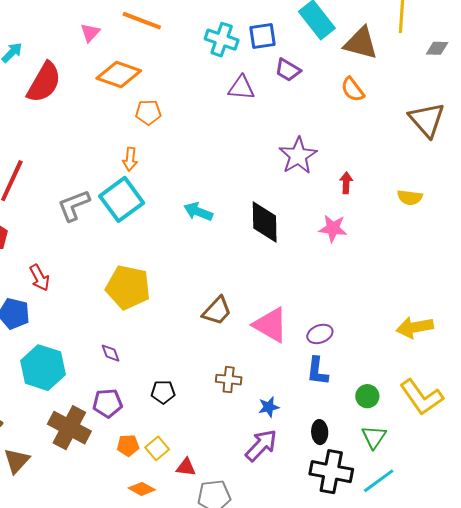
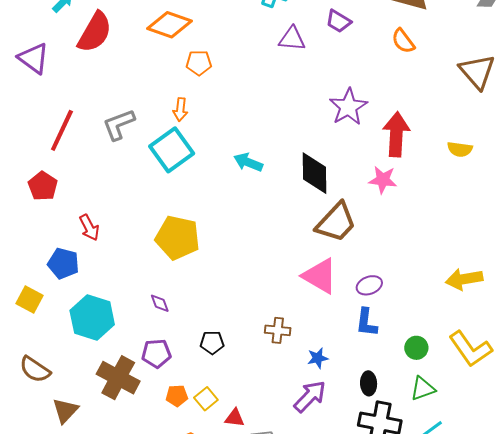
red arrow: (346, 183) -> (396, 134), size x2.0
gray L-shape: (74, 205) -> (119, 125), moved
brown trapezoid: (217, 311) -> (336, 222), moved, size x1.4
green triangle: (374, 437) -> (423, 389), turned 36

